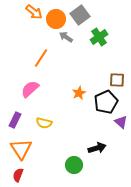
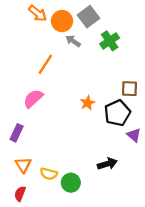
yellow semicircle: (44, 123) -> (49, 174), moved
orange triangle: (21, 149) -> (23, 165), size x0.7
green circle: (74, 165) -> (71, 183), moved

